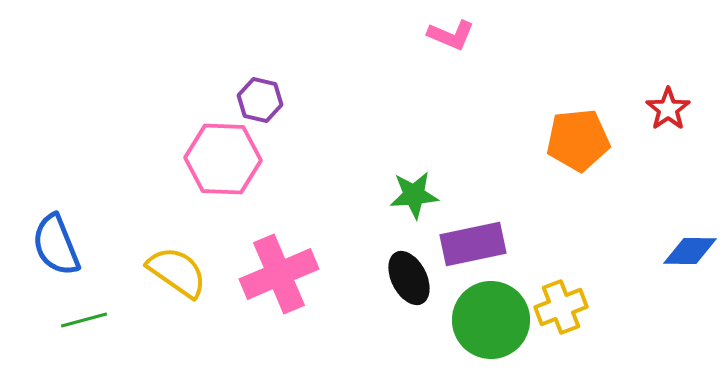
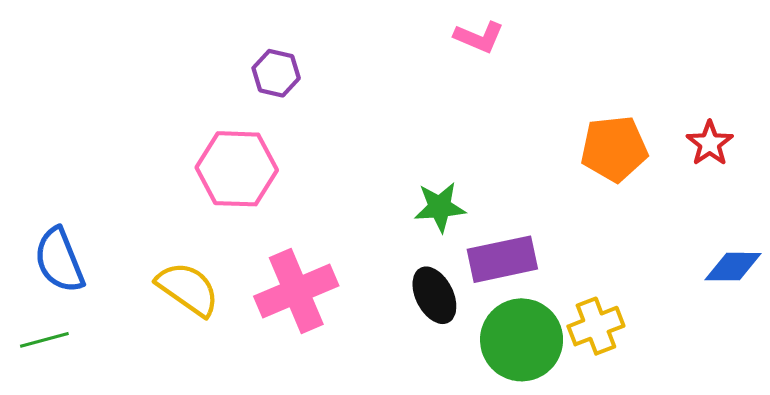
purple hexagon: (260, 100) -> (276, 73), moved
red star: (668, 109) -> (710, 143), moved
green line: (84, 320) -> (44, 340), moved

